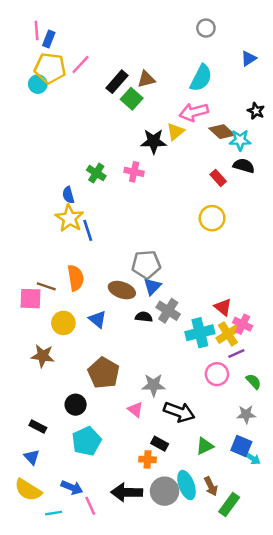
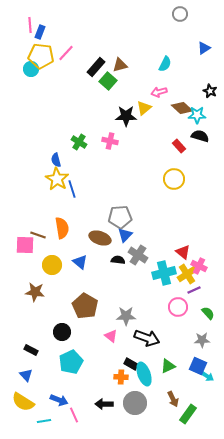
gray circle: (206, 28) -> (180, 14), moved
cyan semicircle: (201, 78) -> (165, 64), size x0.7
pink arrow: (194, 112) -> (159, 92), size x0.7
cyan ellipse: (186, 485) -> (144, 374), moved
black arrow: (127, 492) -> (104, 404), size x0.7

